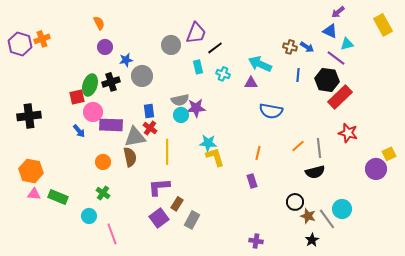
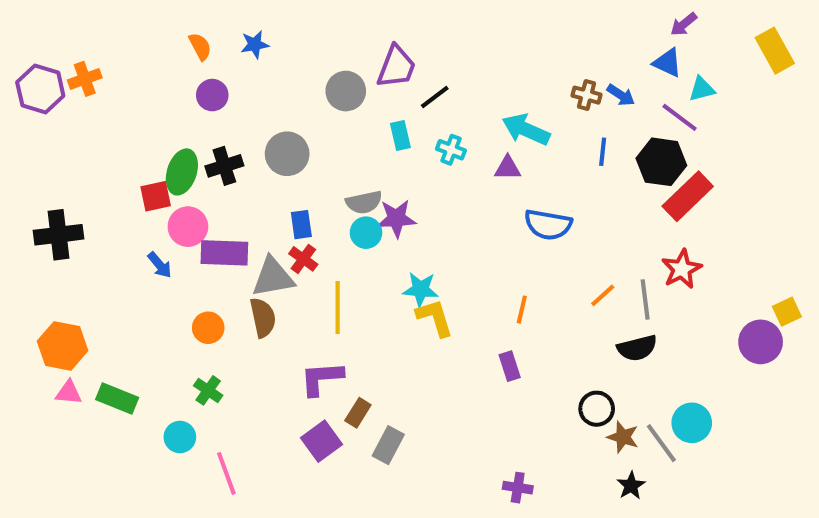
blue star: (126, 60) -> (255, 45), moved
red star: (348, 133) -> (682, 269), moved, turned 30

